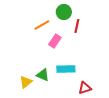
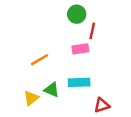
orange line: (42, 25) -> (40, 60), moved
pink rectangle: (55, 41) -> (80, 49), moved, turned 48

